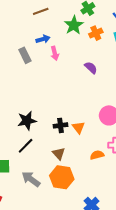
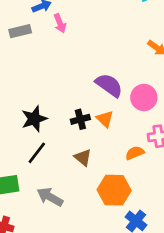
gray rectangle: (25, 55) -> (20, 31), turned -70
purple semicircle: (91, 68) -> (109, 85), moved, size x1.5
orange hexagon: (62, 177) -> (114, 190), moved

